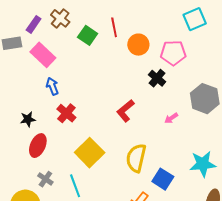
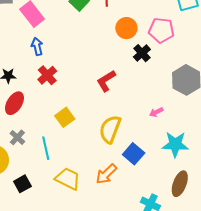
orange circle: (138, 45) -> (126, 28), moved
pink arrow: (171, 118) -> (156, 112), moved
yellow square: (90, 153) -> (65, 117), size x0.7

